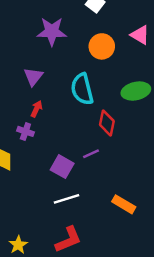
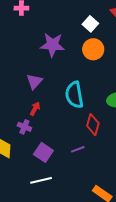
orange circle: (102, 46) -> (93, 49), moved
purple square: (62, 167) -> (43, 152), moved
white line: (66, 199) -> (41, 180), moved

